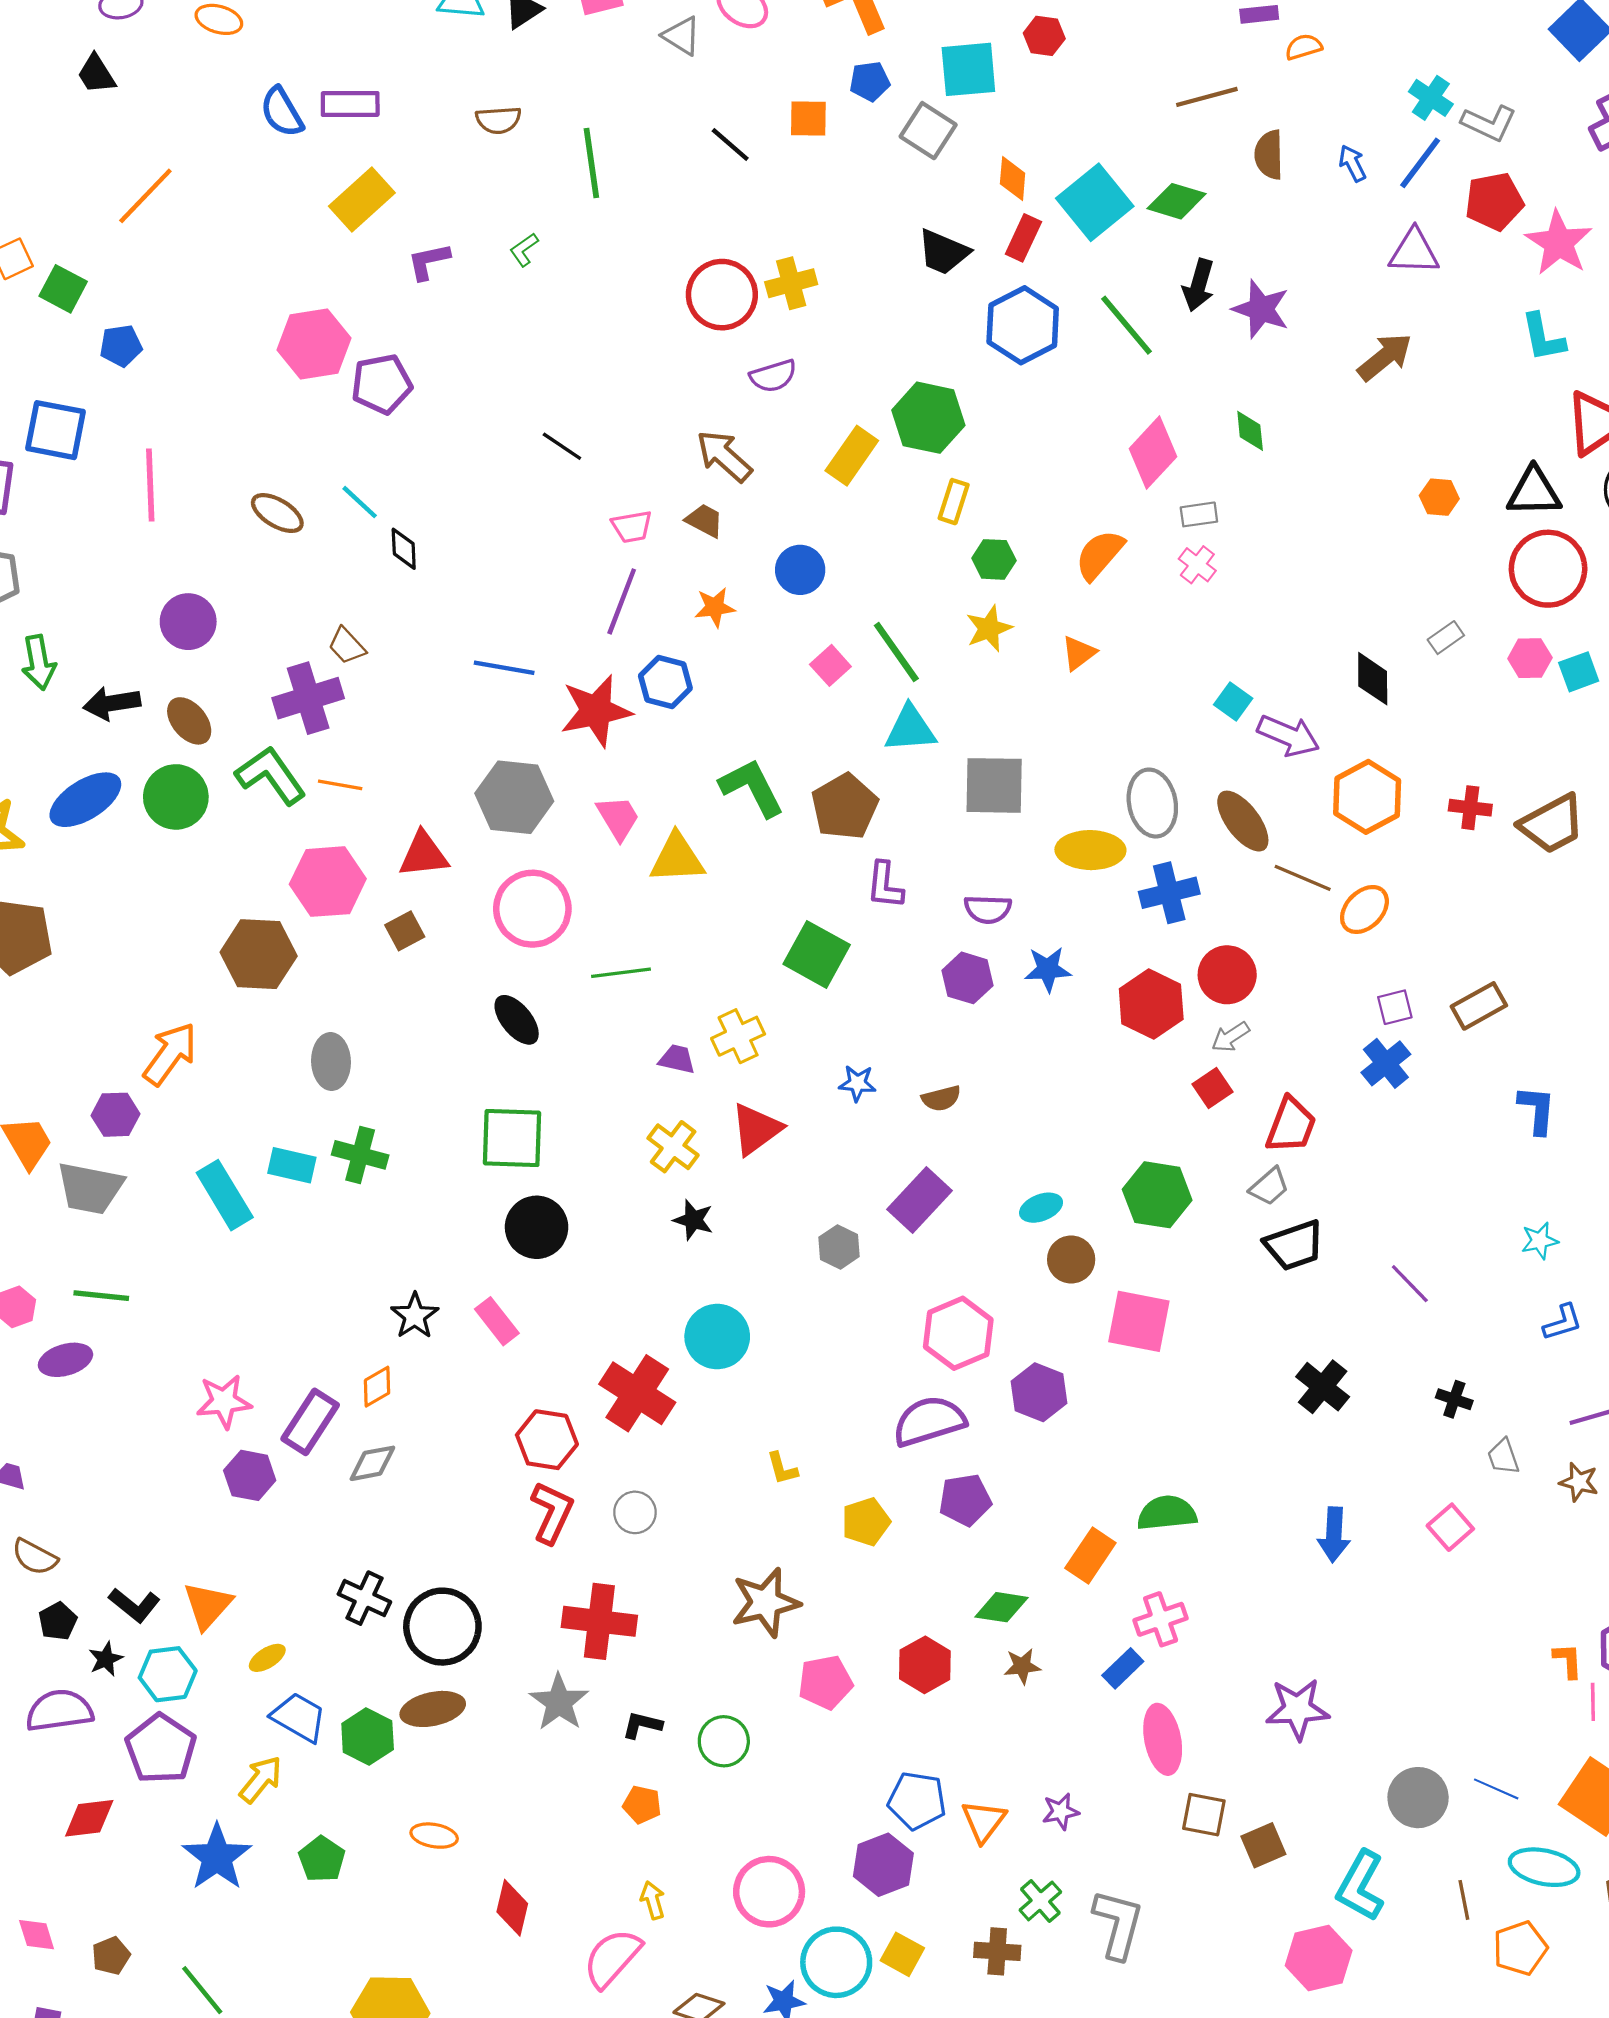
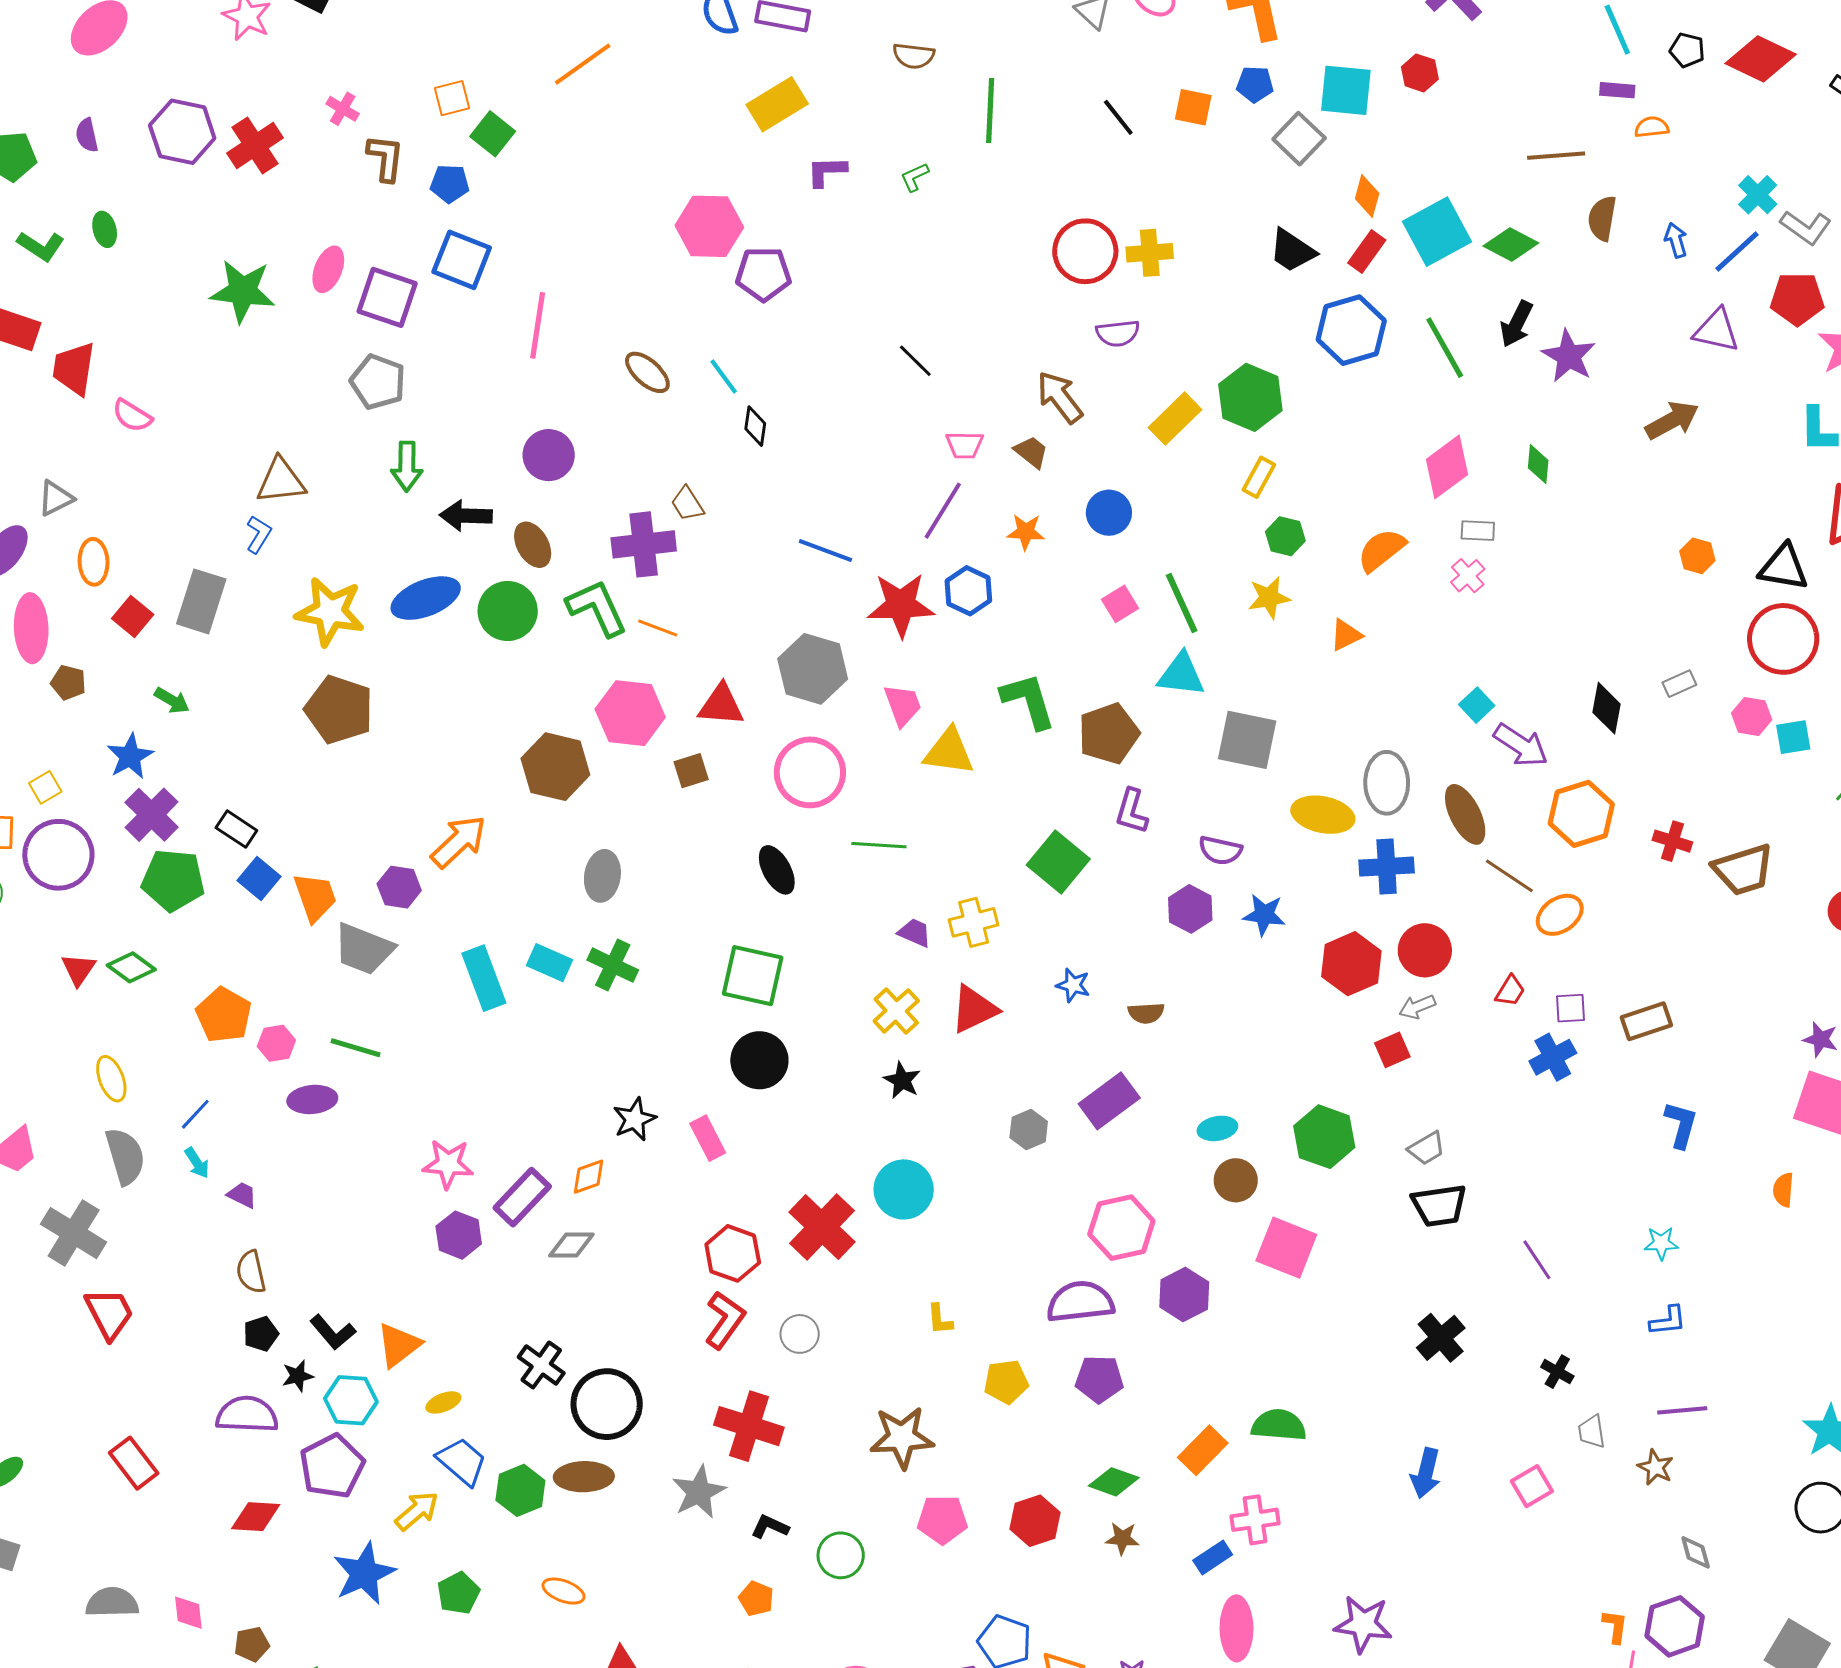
blue pentagon: (121, 346) -> (450, 184), moved
red trapezoid: (1291, 1125) -> (1510, 991), moved, size x0.6
brown semicircle: (35, 1557) -> (251, 1272), turned 39

